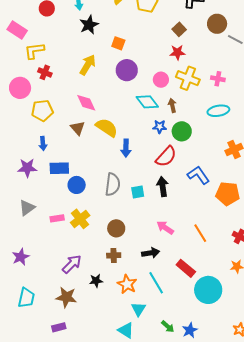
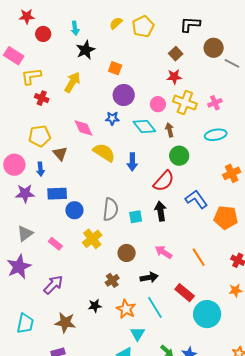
yellow arrow: (88, 65) -> (72, 82), moved
pink cross: (218, 79) -> (215, 103), turned -32
pink circle: (20, 88) -> (14, 165), moved
blue star: (160, 127) -> (112, 118), moved
brown triangle: (78, 128) -> (60, 154), moved
blue arrow: (126, 148) -> (132, 162), moved
pink rectangle: (57, 218) -> (55, 244), turned 48
yellow cross: (80, 219) -> (92, 239), moved
brown circle: (116, 228) -> (127, 253), moved
brown cross: (114, 255) -> (112, 280), turned -32
purple star: (21, 257) -> (19, 267), moved, size x1.4
purple arrow: (72, 264) -> (53, 285), moved

